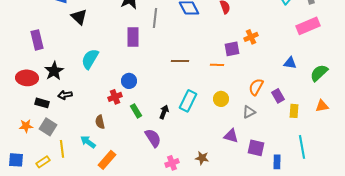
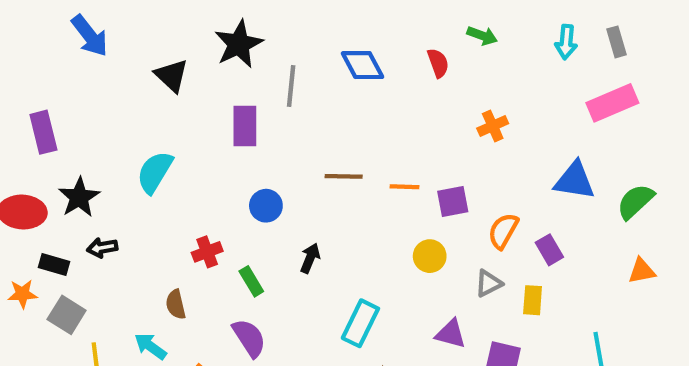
black triangle: (79, 17) -> (171, 76), moved
purple square: (232, 49) -> (453, 202), moved
blue triangle: (290, 63) -> (575, 181), size x1.5
orange line: (217, 65) -> (404, 187), moved
blue circle: (129, 81) -> (266, 206), moved
cyan rectangle: (188, 101) -> (360, 323), moved
yellow rectangle: (294, 111) -> (533, 300), moved
black arrow: (164, 112) -> (310, 258), moved
orange star: (26, 126) -> (22, 294), moved
purple semicircle: (153, 138) -> (249, 338), moved

